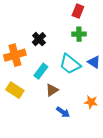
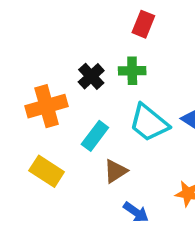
red rectangle: (78, 11) -> (143, 24), moved
green cross: (79, 34) -> (132, 71), moved

